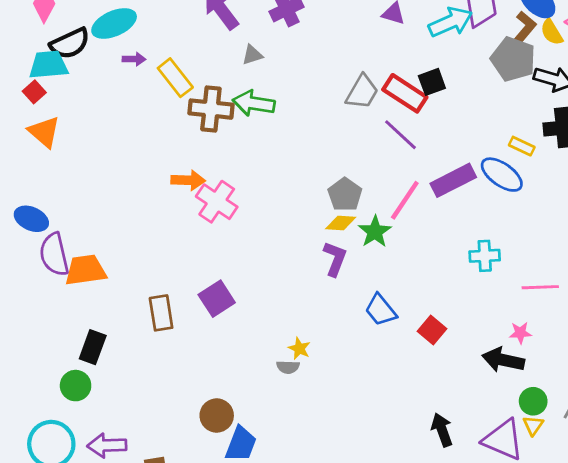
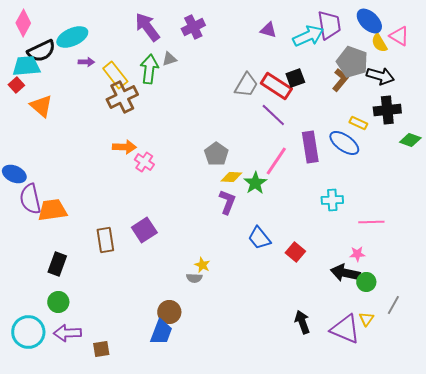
brown L-shape: (525, 28) -> (340, 80), moved
green arrow: (254, 103) -> (149, 69), moved, turned 88
brown cross: (211, 109) -> (122, 97), moved, turned -32
orange triangle: (44, 132) -> (41, 106), moved
purple rectangle: (453, 180) -> (310, 147), turned -72
gray pentagon: (345, 195) -> (216, 154), moved
pink cross: (217, 202) -> (144, 162), size x0.7
green circle: (76, 386) -> (58, 302), moved
green circle: (533, 401) -> (366, 282), moved
brown circle: (217, 416) -> (169, 312), moved

